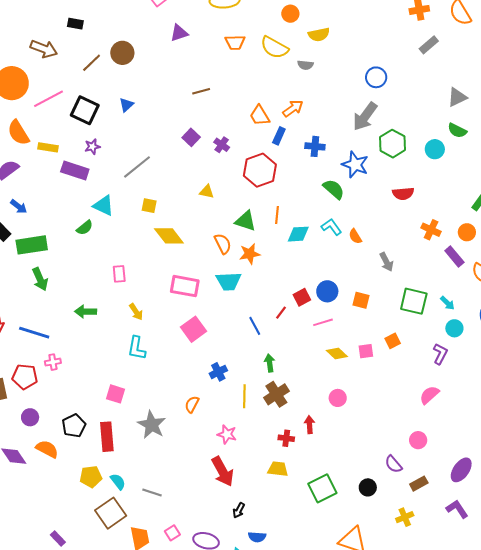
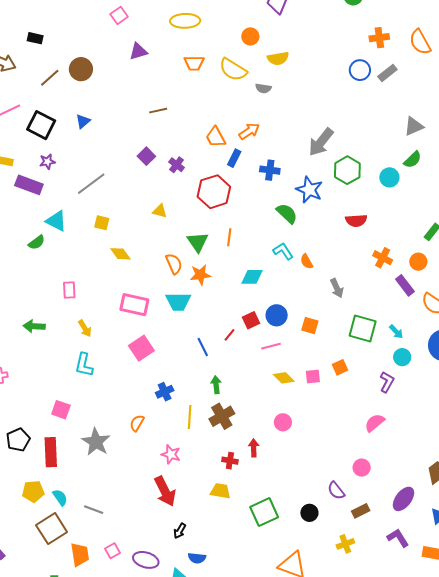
blue circle: (376, 77) -> (360, 70), moved
green semicircle: (457, 131) -> (413, 160), turned -72
green triangle: (246, 221) -> (198, 242), turned 35
cyan diamond: (298, 234) -> (252, 277), moved
yellow diamond: (169, 236) -> (120, 254), size x0.7

